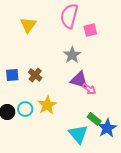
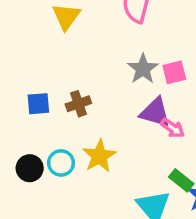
pink square: (90, 30) -> (174, 72), moved
brown cross: (35, 75) -> (78, 104), turned 32

